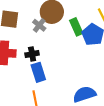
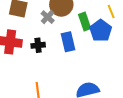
blue rectangle: (38, 72) -> (68, 42), moved

